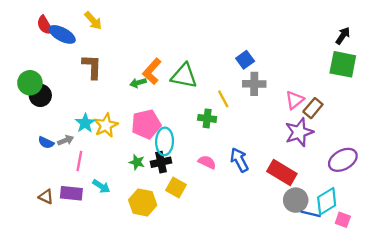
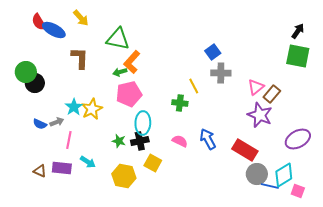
green triangle: (184, 76) -> (118, 39), moved
pink pentagon: (146, 124) -> (129, 94), moved
purple star: (299, 132) -> (260, 115), turned -30

